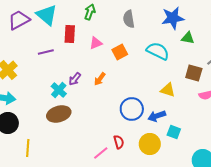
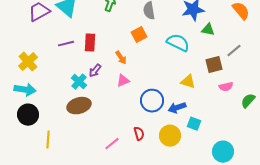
red rectangle: (70, 34) -> (90, 43), moved
pink triangle: (96, 43) -> (123, 81), moved
orange square: (120, 52) -> (139, 35), moved
brown square: (194, 73) -> (214, 65), turned -30
orange arrow: (100, 79) -> (121, 58), moved, turned -72
pink line: (101, 153) -> (112, 144), moved

